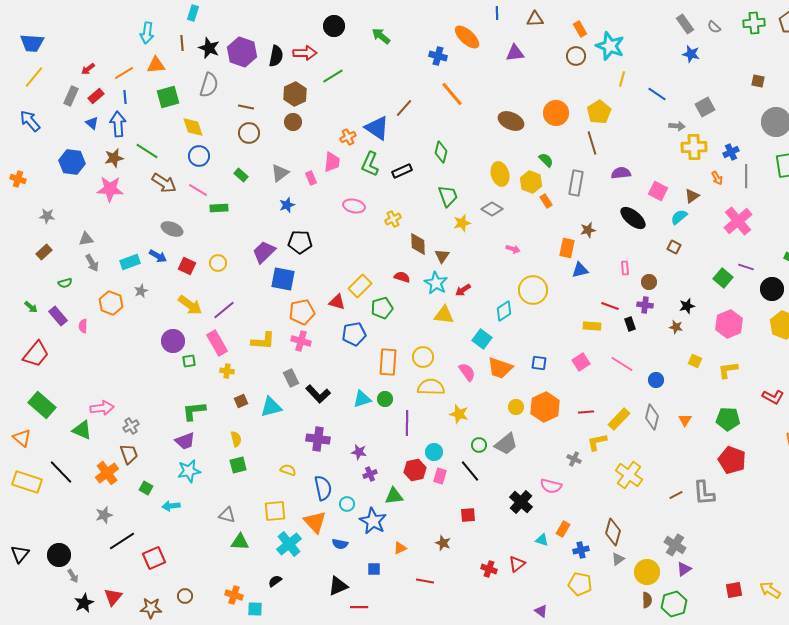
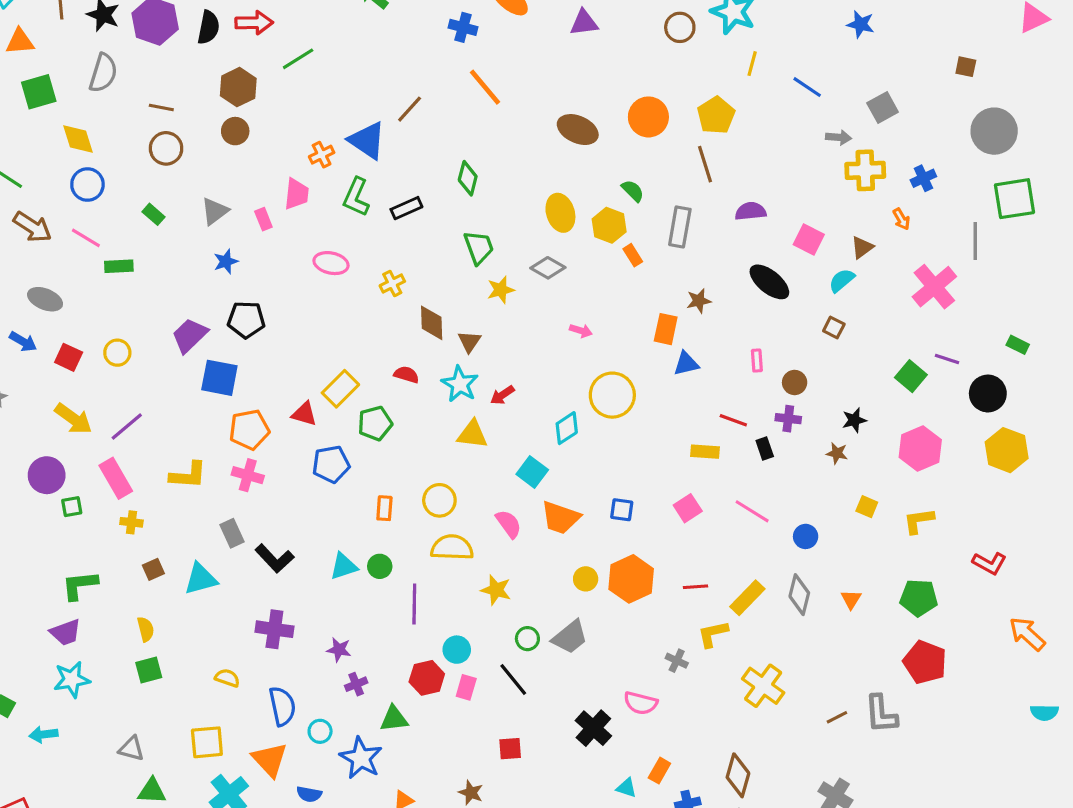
gray line: (746, 176) -> (975, 241), moved
orange rectangle: (388, 362) -> (384, 508), size x0.6

